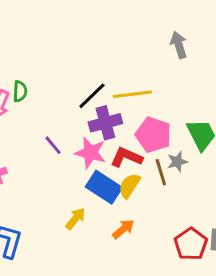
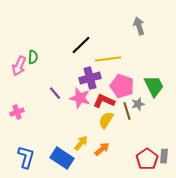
black line: (92, 96) -> (81, 45), moved
blue rectangle: (104, 187) -> (62, 158), moved
yellow arrow: (75, 219) -> (81, 143), moved

